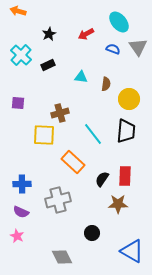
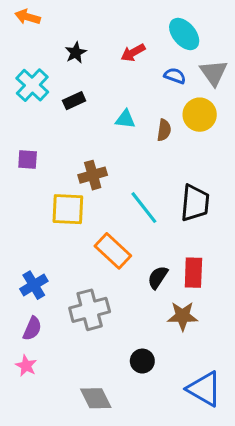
yellow circle: (129, 99) -> (200, 115), moved
blue cross: (22, 184) -> (34, 285), turned -30
purple semicircle: (21, 212) -> (32, 328), turned -91

